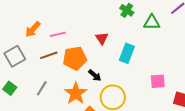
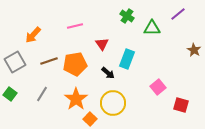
pink line: (58, 34) -> (75, 26), moved
black arrow: (95, 75) -> (108, 73), moved
pink square: (158, 81) -> (158, 87), turned -35

